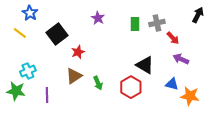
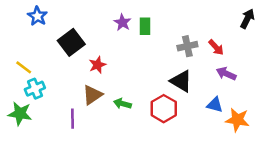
gray cross: (157, 23) -> (187, 46), moved
green rectangle: (135, 24) -> (145, 26), moved
yellow line: (20, 33) -> (24, 67), moved
green arrow: (98, 83) -> (122, 104), turned 128
purple line: (47, 95) -> (72, 119), moved

